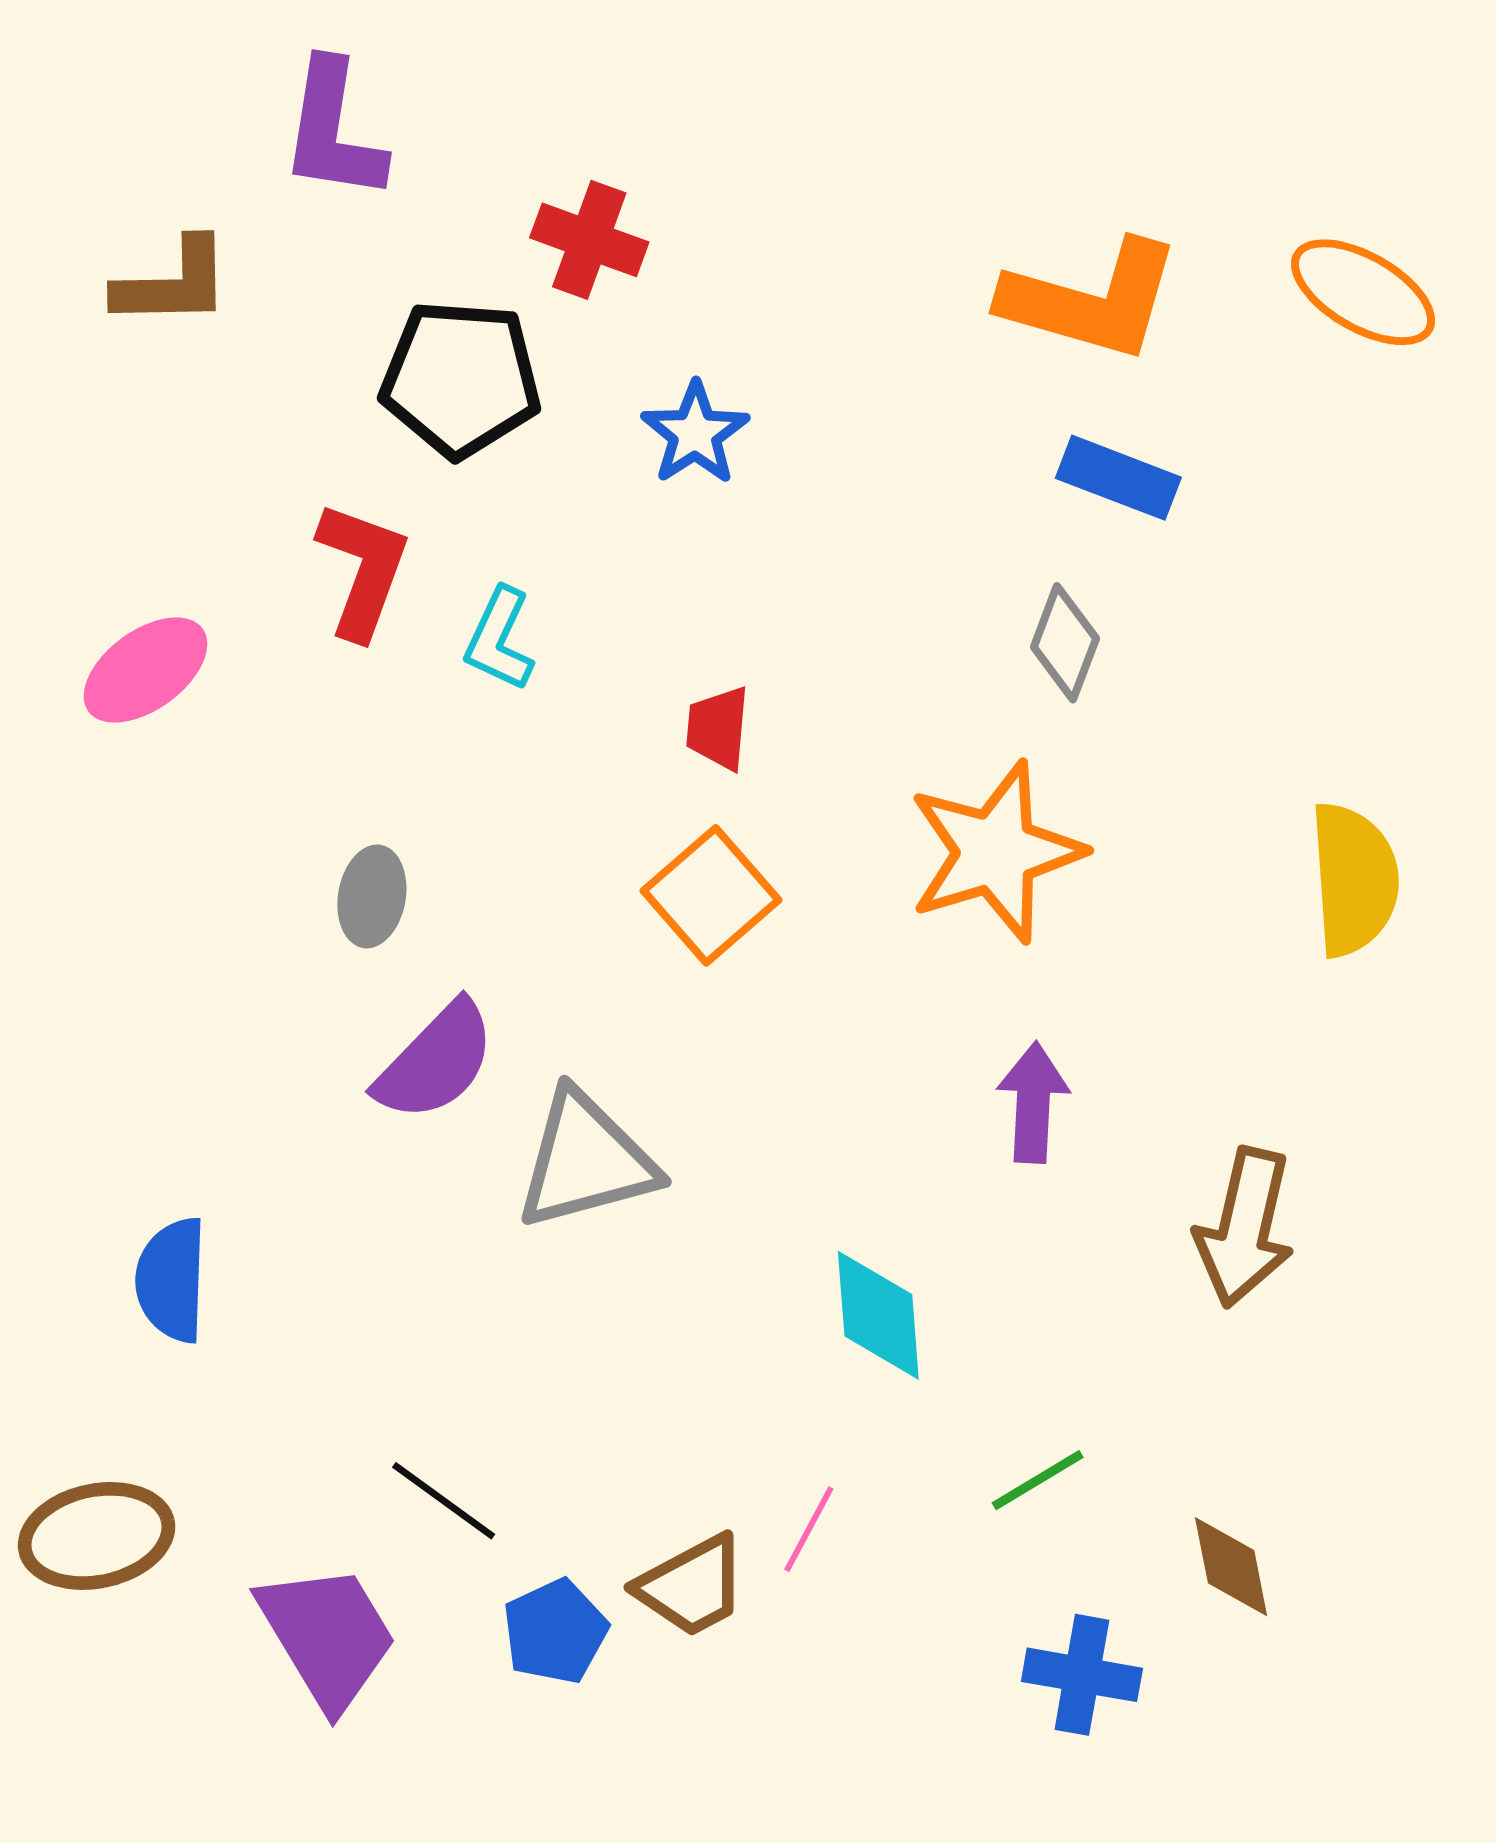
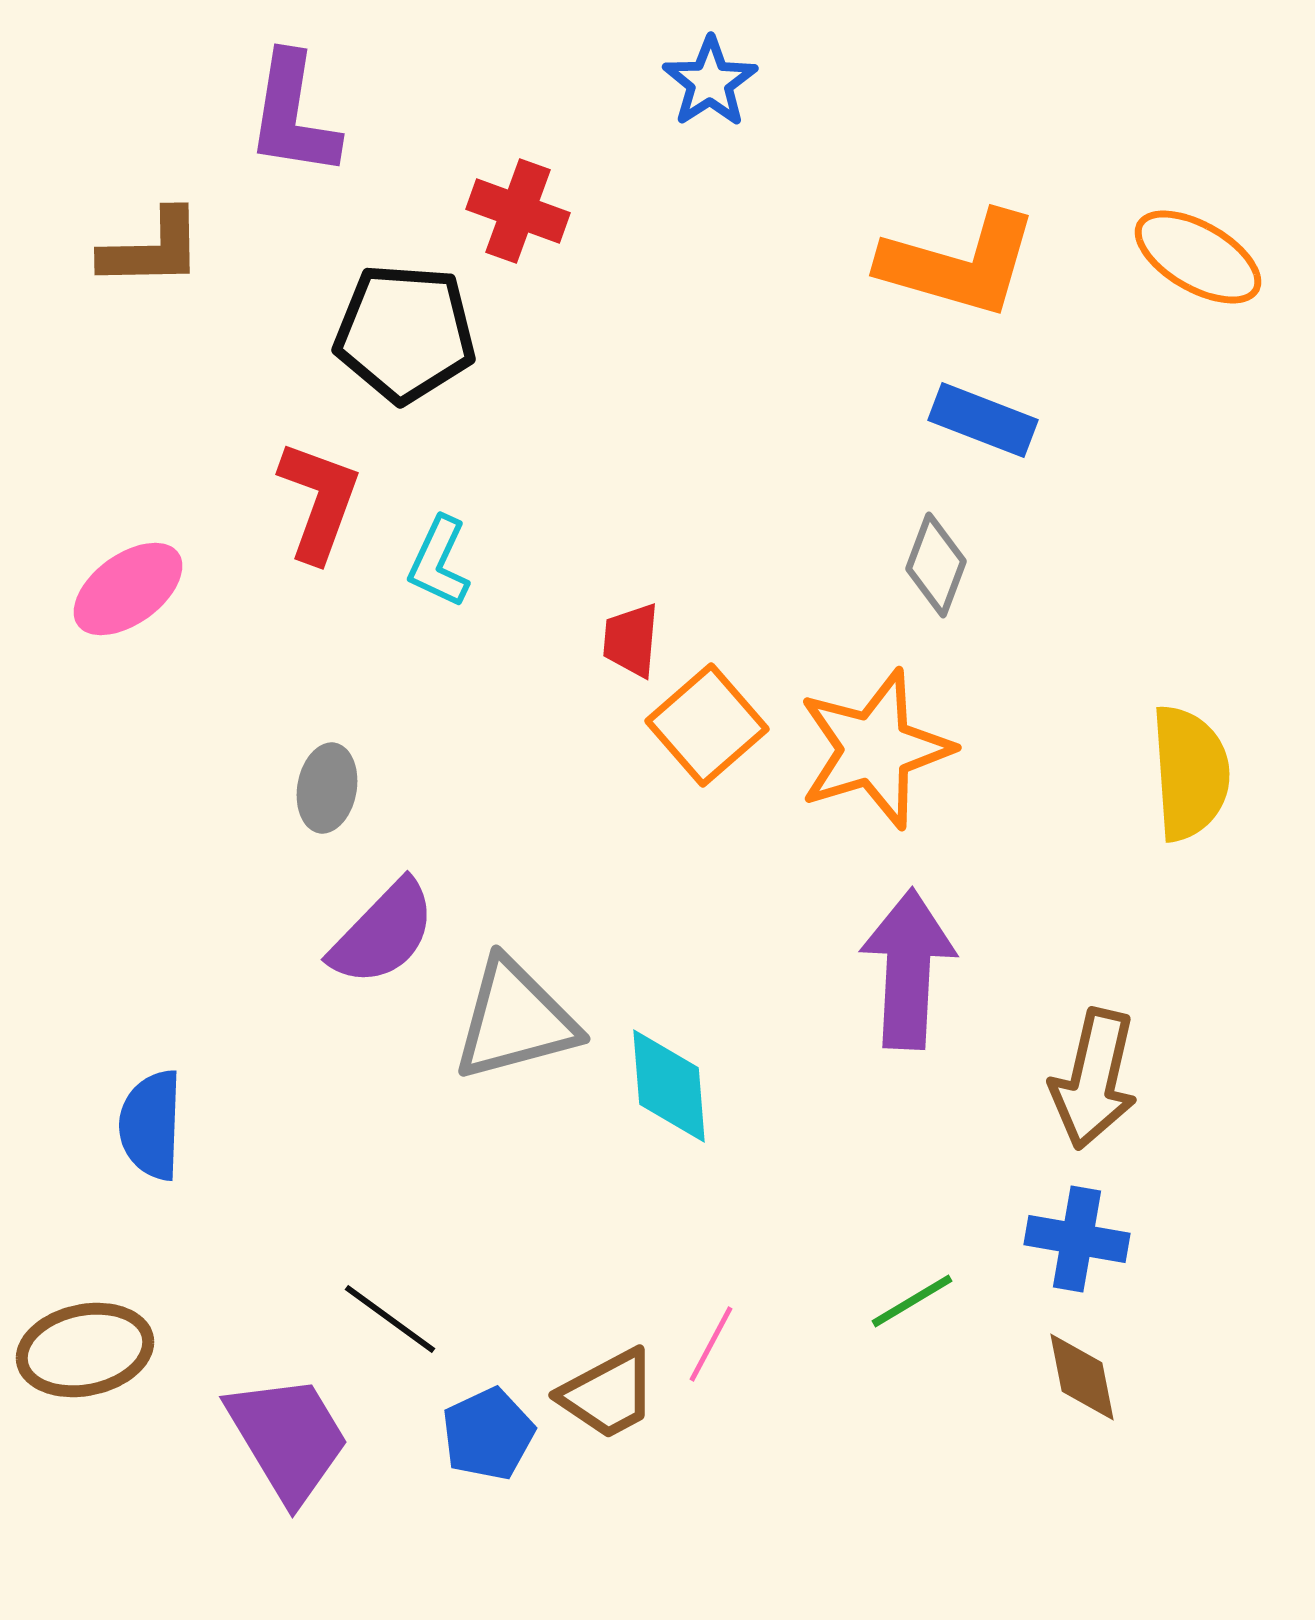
blue star: (695, 433) -> (710, 82), moved
orange square: (711, 895) -> (707, 725), moved
purple arrow: (1033, 1102) -> (908, 969), size x1.5
cyan diamond: (878, 1315) -> (669, 1086), moved
blue cross: (1082, 1675) -> (1077, 1239), moved

